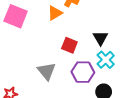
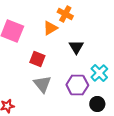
black triangle: (100, 38) -> (76, 47), moved
red square: (69, 45) -> (37, 59), moved

